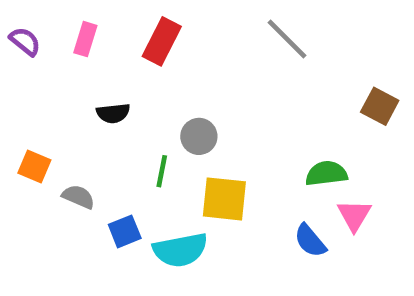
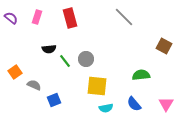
red rectangle: (162, 41) -> (70, 18), turned -42
orange square: (34, 167) -> (15, 72), turned 32
green line: (162, 171) -> (65, 61), moved, turned -48
pink triangle: (354, 215) -> (166, 104), moved
cyan semicircle: (180, 250) -> (106, 108), moved, size x0.6

